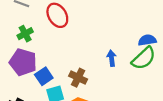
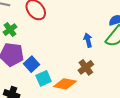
brown cross: (78, 78) -> (86, 67), moved, turned 35

